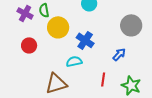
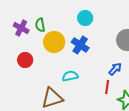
blue cross: (85, 40) -> (80, 45), moved
red line: (103, 80) -> (107, 87), moved

